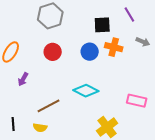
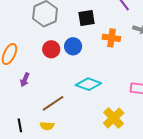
black square: (102, 25) -> (87, 18), moved
blue circle: (90, 52) -> (73, 46), moved

